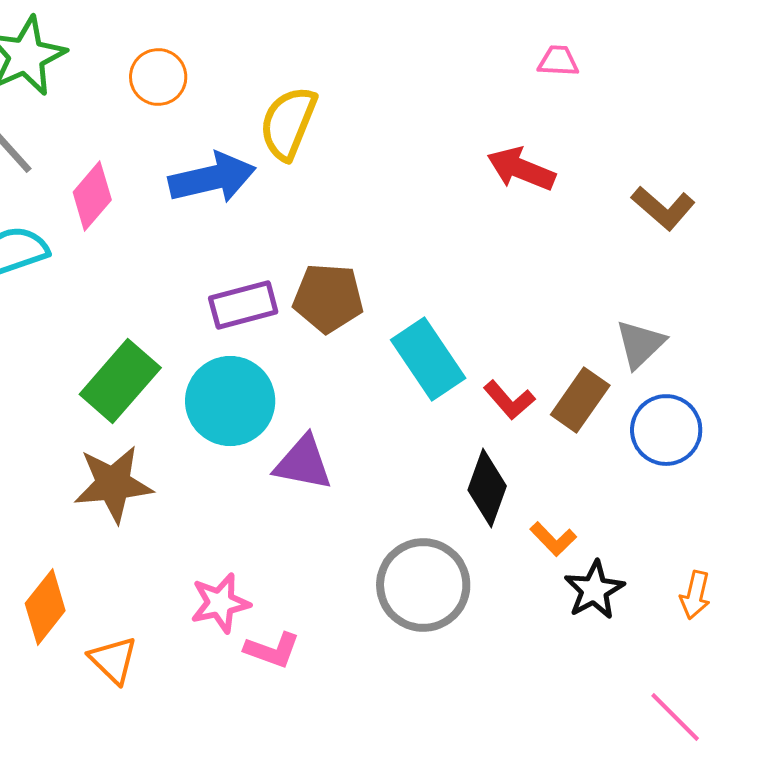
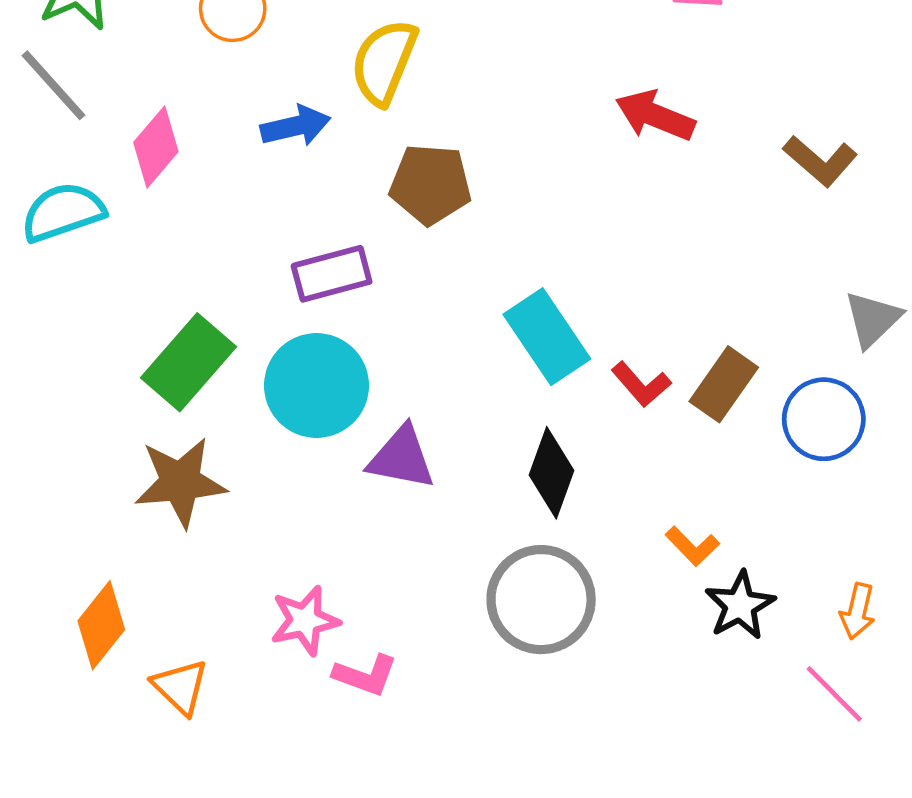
blue arrow: (212, 178) -> (296, 126), size x0.7
brown pentagon: (328, 298) -> (430, 184), moved
gray triangle: (640, 344) -> (873, 319), moved
black diamond: (487, 488) -> (552, 473), moved
pink line: (675, 717) -> (834, 694), moved

